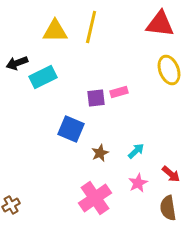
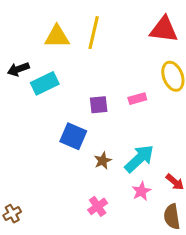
pink rectangle: (119, 92) -> (137, 99), moved
cyan arrow: (136, 151) -> (139, 159), size x1.8
pink cross: (95, 198) -> (98, 206), size x0.6

